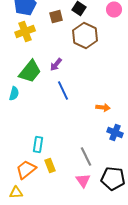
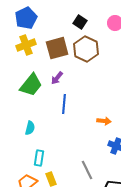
brown square: (56, 16) -> (57, 48), moved, size x1.6
blue line: (63, 90) -> (64, 104), turned 30
cyan semicircle: (14, 94) -> (30, 128), moved

